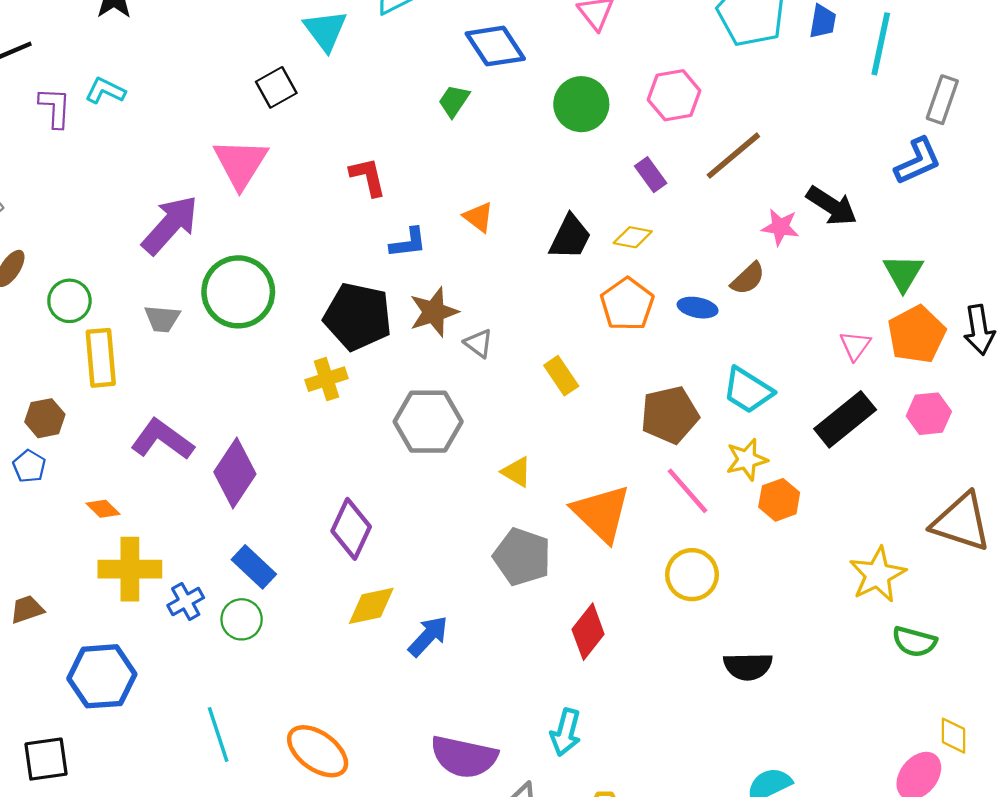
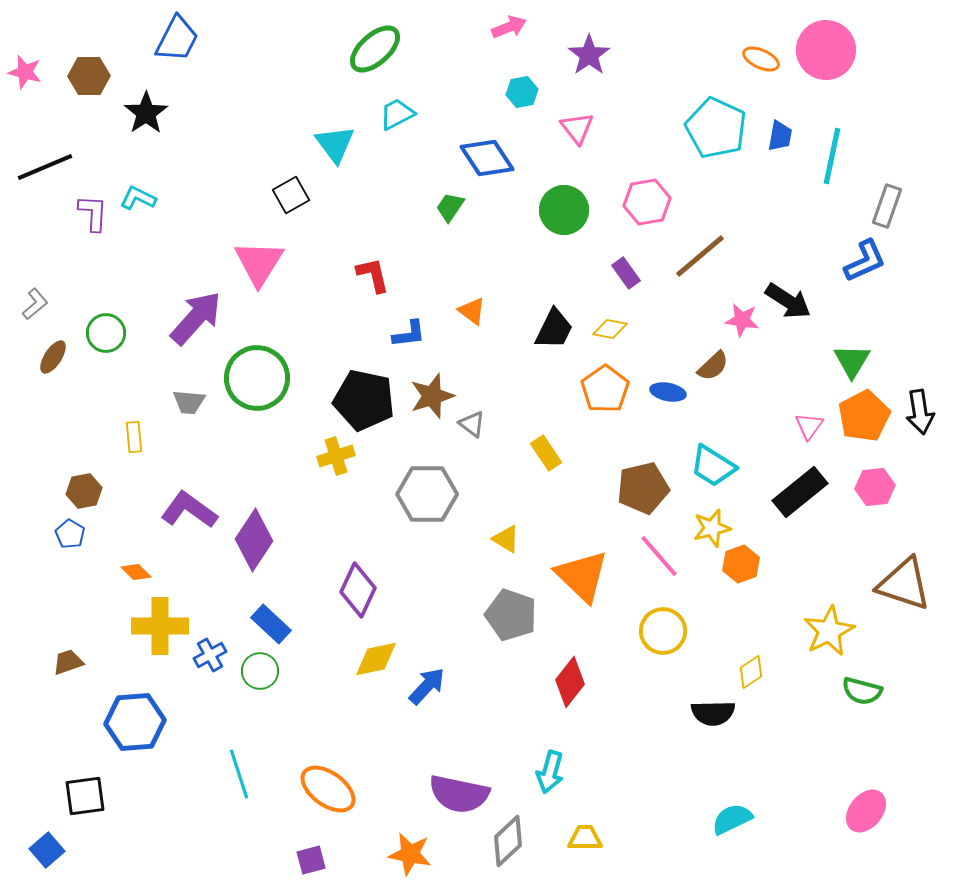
green circle: (69, 301) -> (106, 333), moved
yellow rectangle: (101, 358) -> (134, 437), size x0.6
yellow diamond: (953, 736) -> (751, 672), moved, turned 56

